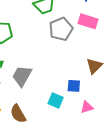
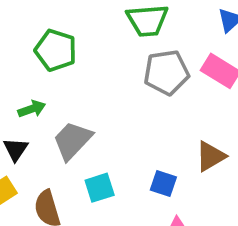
cyan square: (56, 101) -> (100, 188), moved, turned 35

